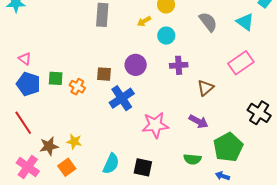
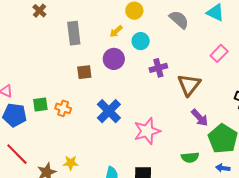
pink rectangle: (241, 63) -> (219, 53), size x0.7
purple circle: (136, 65) -> (114, 59), moved
brown square: (104, 74) -> (84, 72), moved
brown triangle: (205, 88) -> (189, 85), size x1.4
purple arrow: (199, 121) -> (200, 118), moved, turned 30

